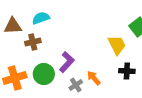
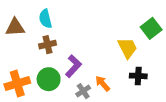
cyan semicircle: (41, 18) -> (45, 19), turned -84
brown cross: (33, 42) -> (48, 45), moved

